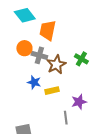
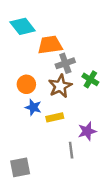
orange trapezoid: (48, 30) -> (50, 45), turned 70
orange circle: (24, 48) -> (26, 84), moved
gray cross: (39, 55) -> (65, 63), moved, turned -35

